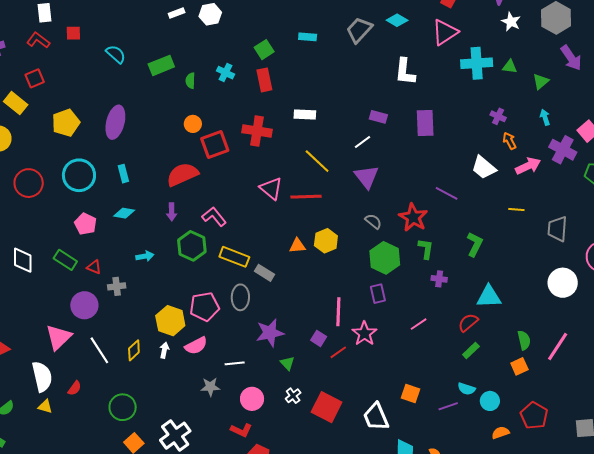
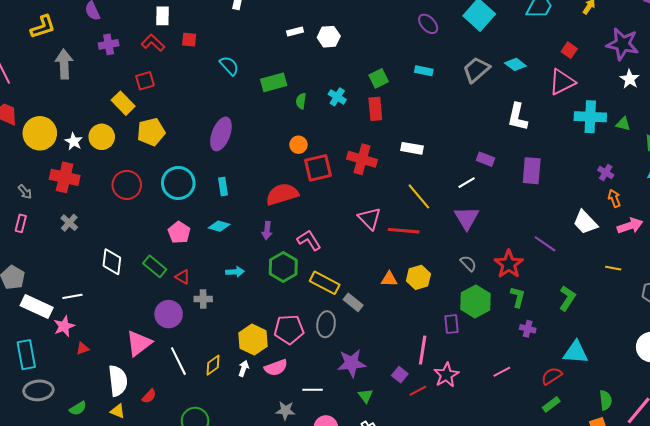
yellow pentagon: (66, 123) -> (151, 132), moved
purple rectangle: (378, 294) -> (451, 324), moved

